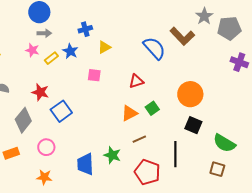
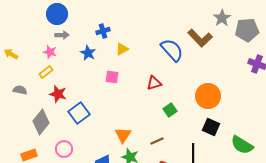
yellow rectangle: (51, 58) -> (46, 72), moved
orange triangle: (129, 113) -> (123, 135), moved, turned -30

